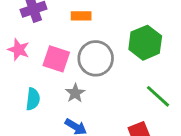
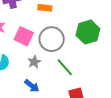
green line: (158, 96) -> (65, 67), moved

